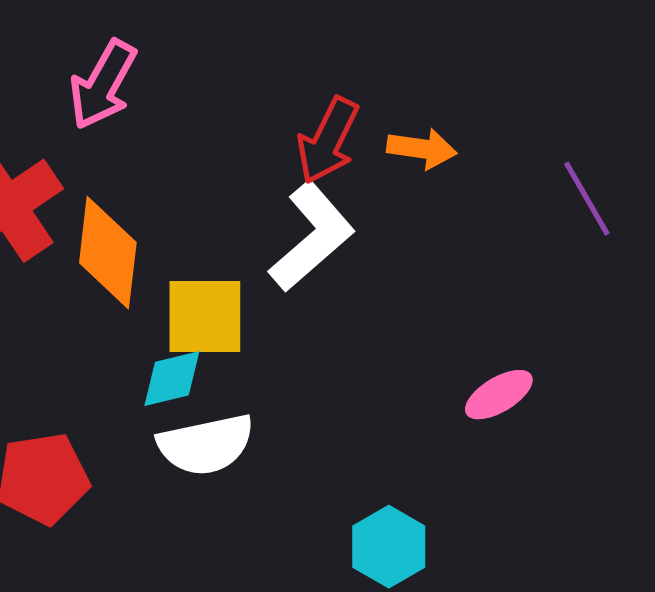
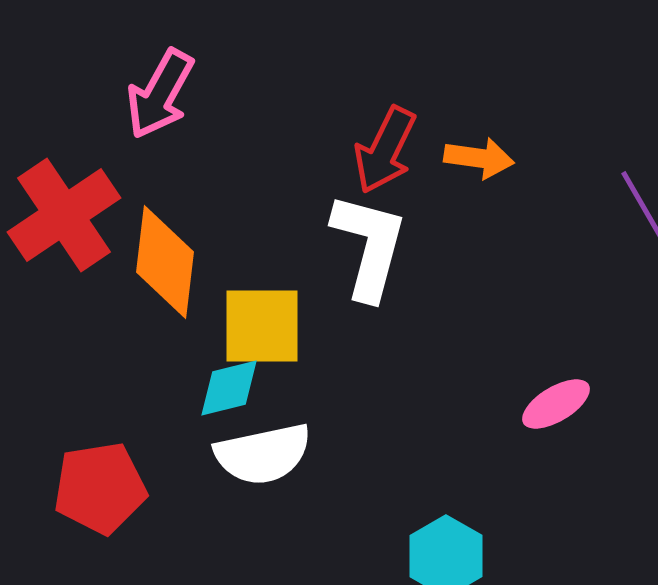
white L-shape: (312, 237) -> (369, 246), turned -34

